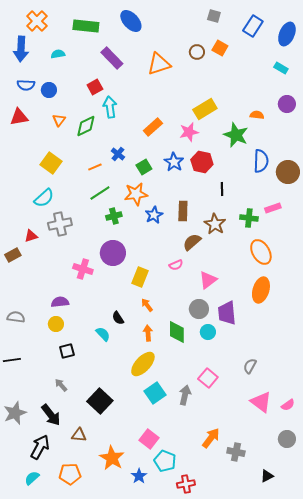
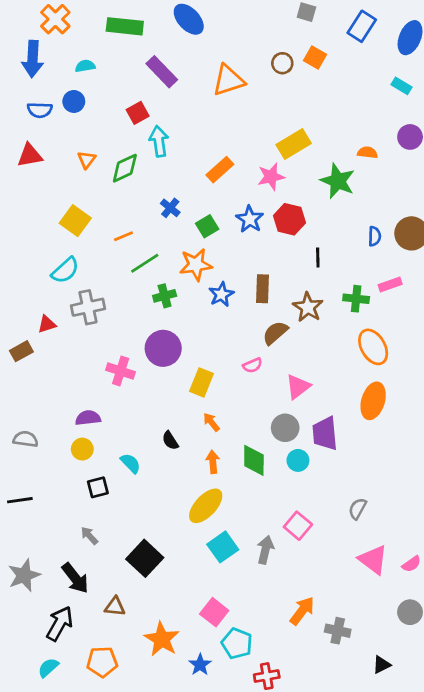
blue circle: (49, 90) -> (74, 101), moved
blue semicircle: (261, 161) -> (375, 236), moved, size x0.6
orange line: (95, 167) -> (123, 236), moved
cyan semicircle: (103, 334) -> (131, 463), moved

